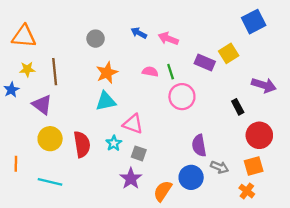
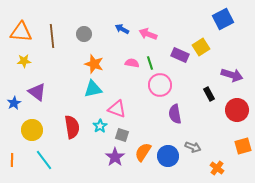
brown line: (55, 72) -> (52, 36), moved
orange star: (107, 73) -> (94, 64), turned -30
blue star: (11, 90) -> (14, 103), moved
red circle: (259, 135) -> (237, 110), moved
yellow circle: (50, 139) -> (32, 130), moved
purple semicircle: (199, 146) -> (175, 114), moved
orange line: (16, 164) -> (12, 160), moved
orange square: (254, 166) -> (243, 146), moved
cyan line: (50, 182) -> (44, 160), turned 40
orange semicircle: (163, 191) -> (143, 152), moved

